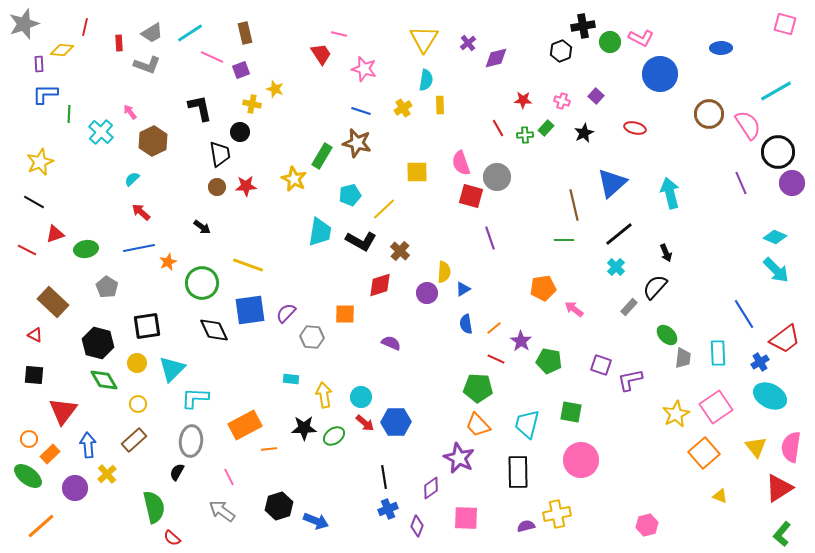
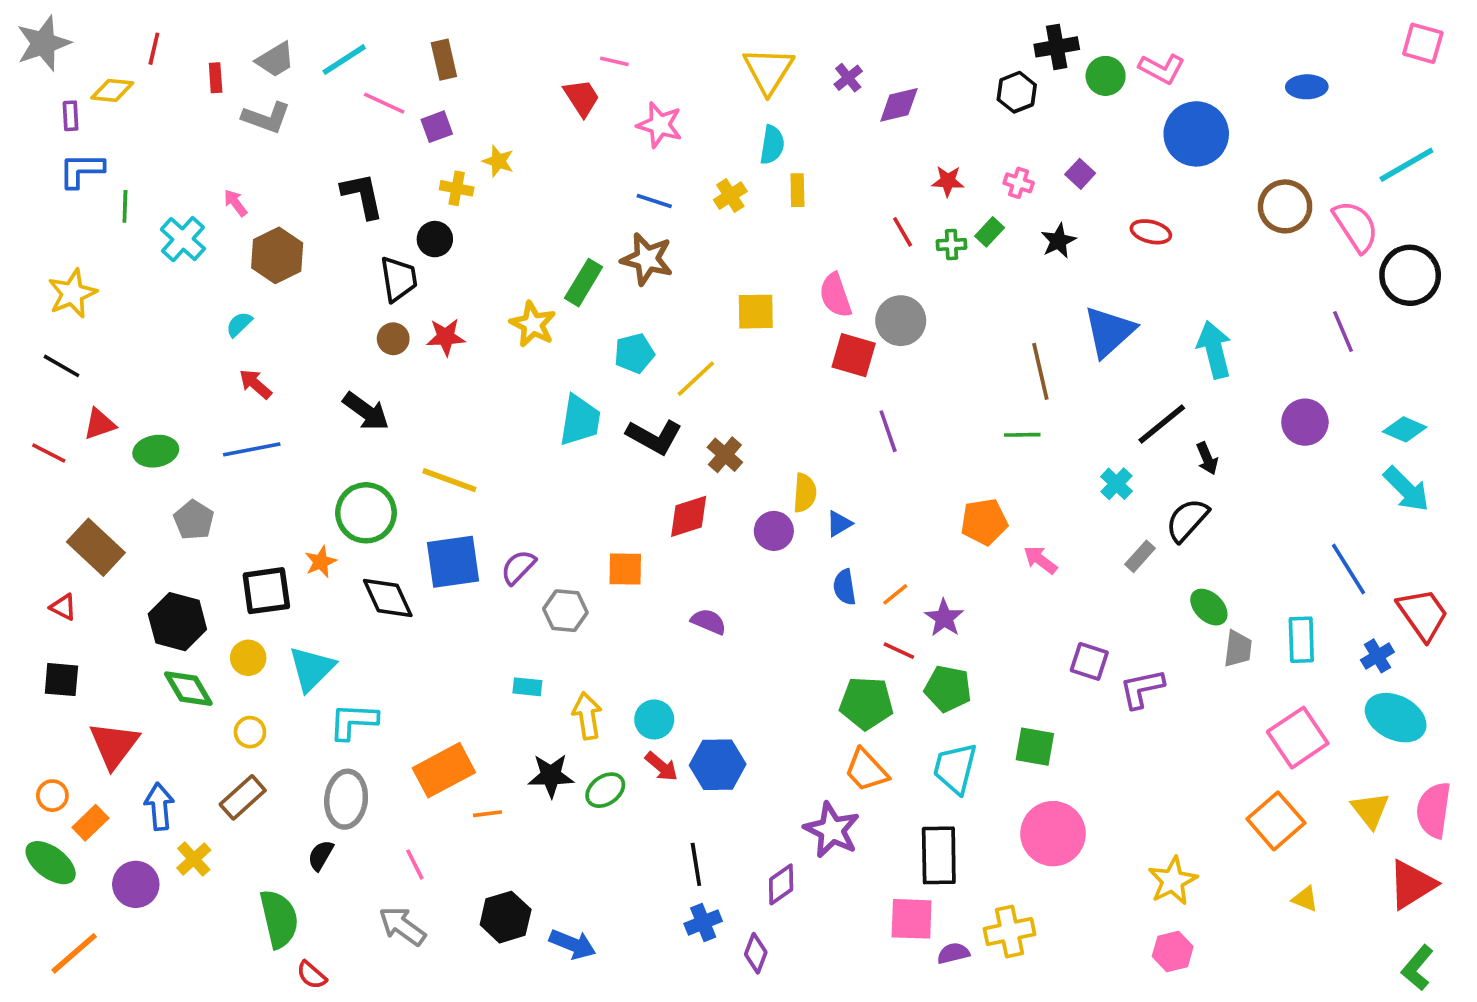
purple circle: (792, 183) -> (1305, 422), moved
black arrow: (202, 227) -> (366, 411), size x1.5
black line: (619, 234) -> (1162, 424), moved
orange star: (168, 262) -> (321, 562), moved
red trapezoid: (785, 339) -> (1423, 614), turned -88
green pentagon: (549, 361) -> (948, 689), moved
yellow star: (676, 414) -> (1173, 881), moved
pink square: (466, 518) -> (912, 919), moved

